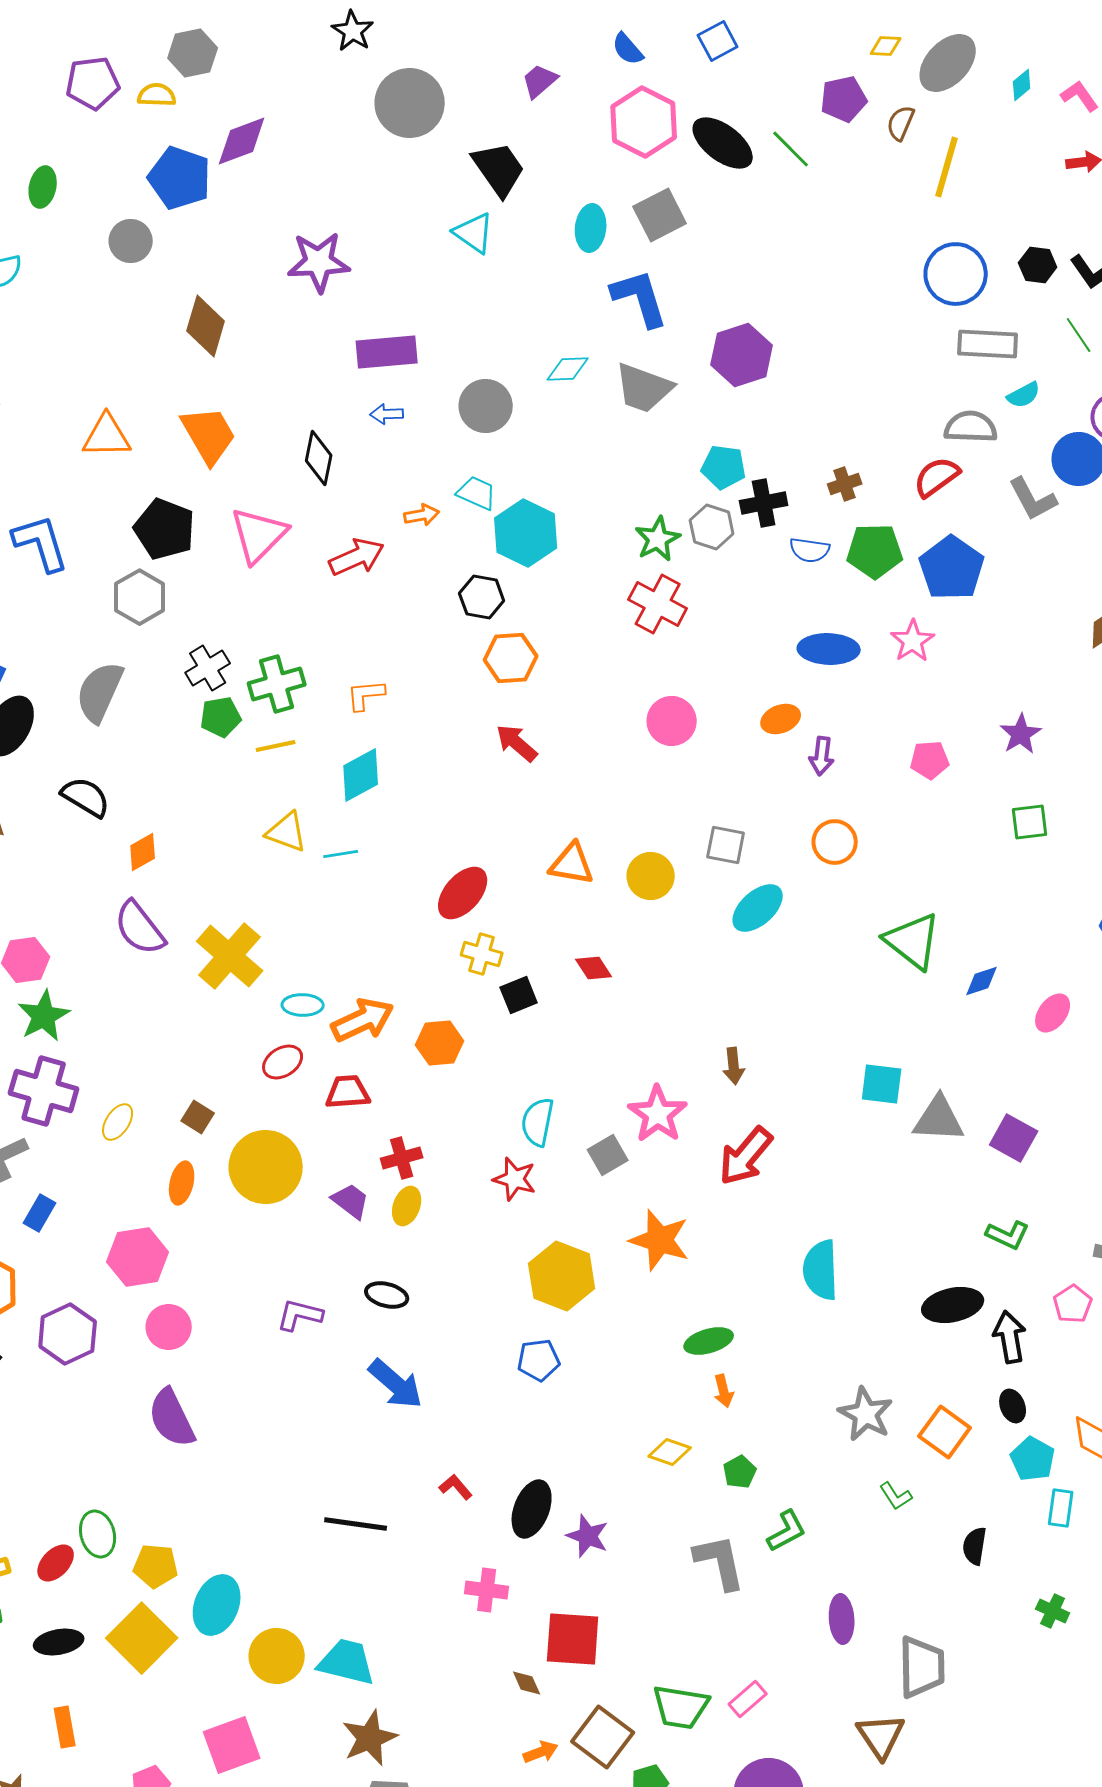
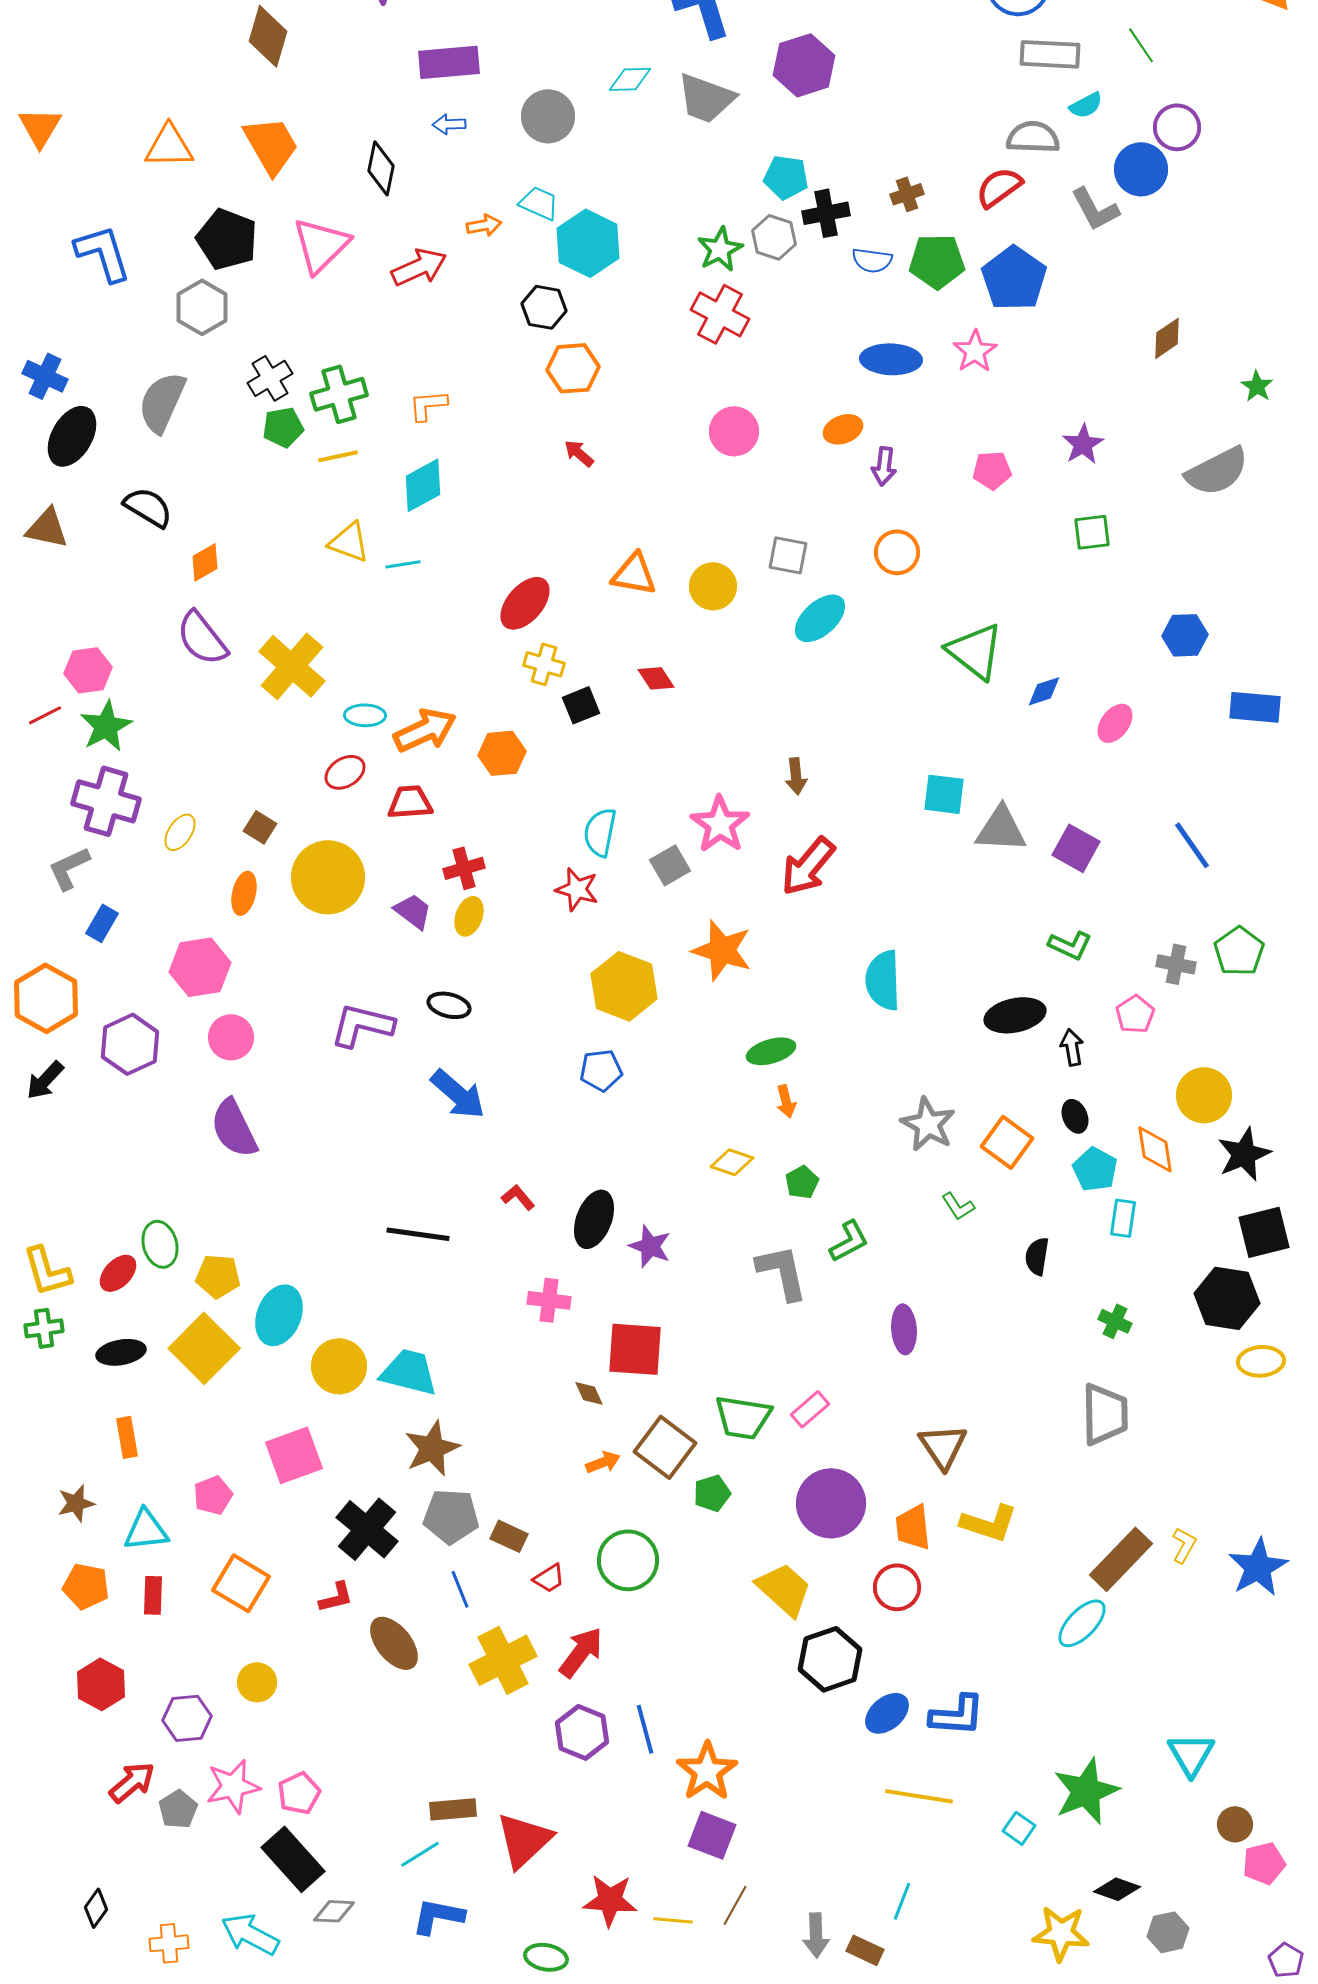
red arrow: (517, 743) -> (579, 453), size x0.7
purple L-shape: (300, 1315) -> (362, 1025), size x1.4
black arrow: (1010, 1337) -> (1072, 1047), size x0.7
gray trapezoid: (922, 1667) -> (1105, 1414), moved

